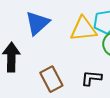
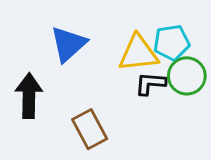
black L-shape: (91, 78) -> (150, 84), moved

